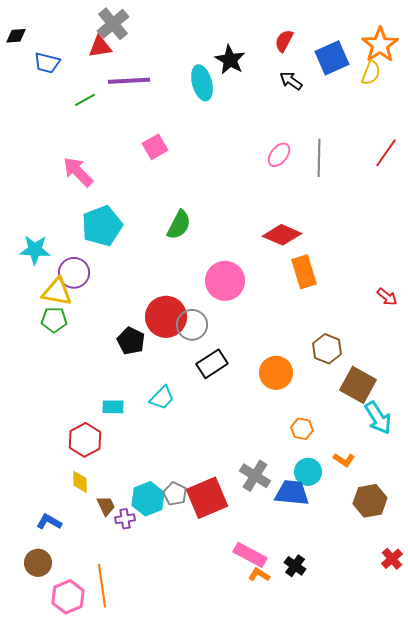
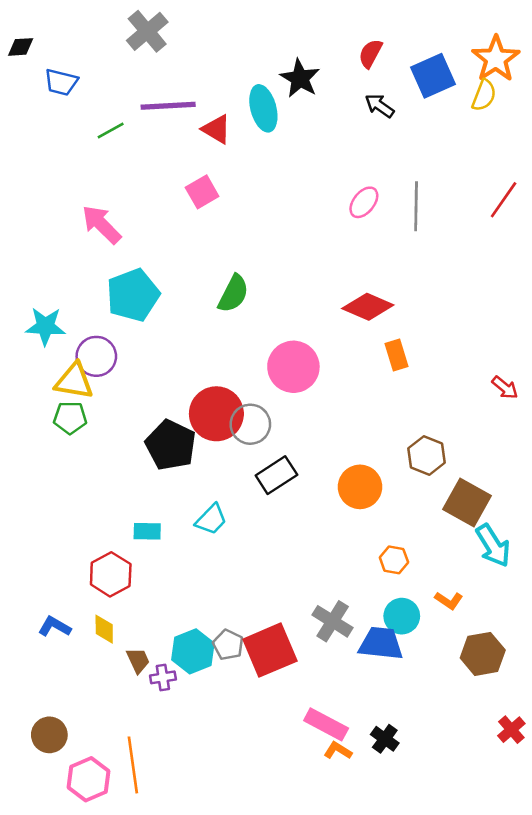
red triangle: (100, 47) -> (216, 129), moved, turned 40
orange rectangle: (304, 272) -> (397, 355), size x0.7
black pentagon: (131, 341) -> (171, 445), size x1.4
blue L-shape: (49, 522) -> (55, 627), moved

